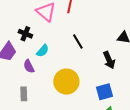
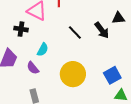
black cross: (25, 34) -> (21, 29), moved
black arrow: (109, 60) -> (102, 30), moved

